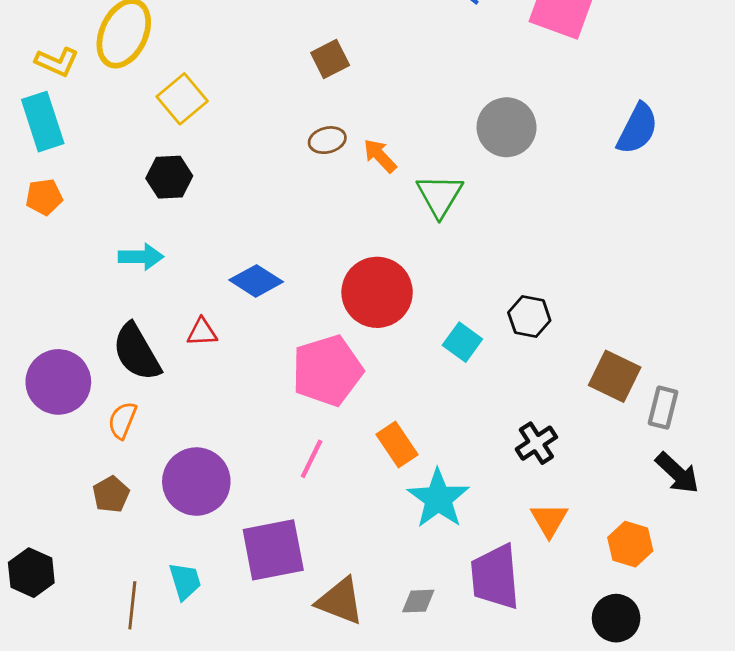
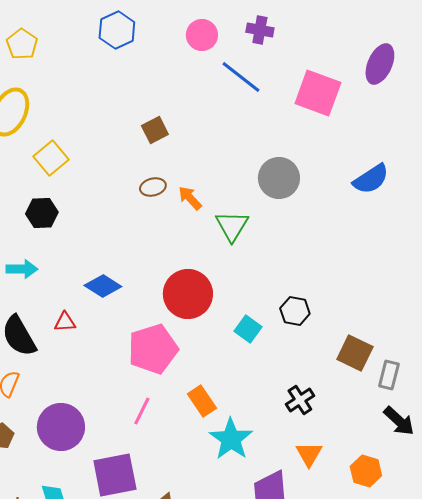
blue semicircle: (637, 129) -> (371, 179), turned 30

